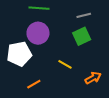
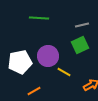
purple circle: (38, 33) -> (48, 56), moved

